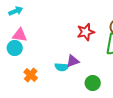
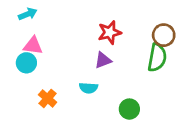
red star: (86, 32) -> (110, 32), moved
purple triangle: (73, 61) -> (103, 60), moved

